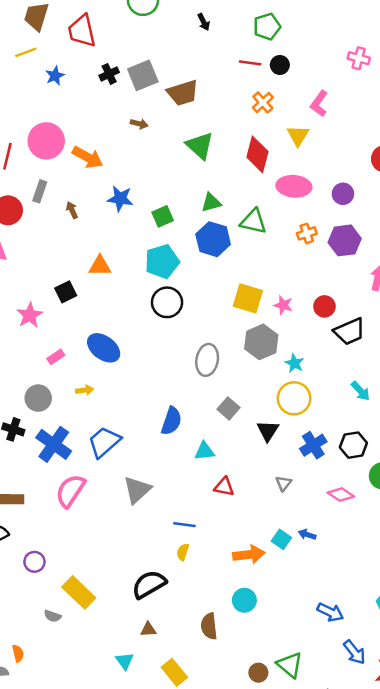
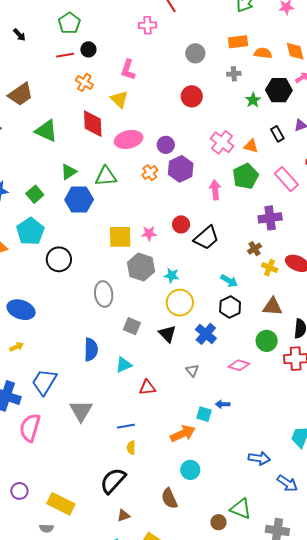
purple circle: (343, 194) -> (166, 145), moved
cyan pentagon: (162, 261) -> (30, 231), moved
black hexagon: (353, 445) -> (230, 307), moved

